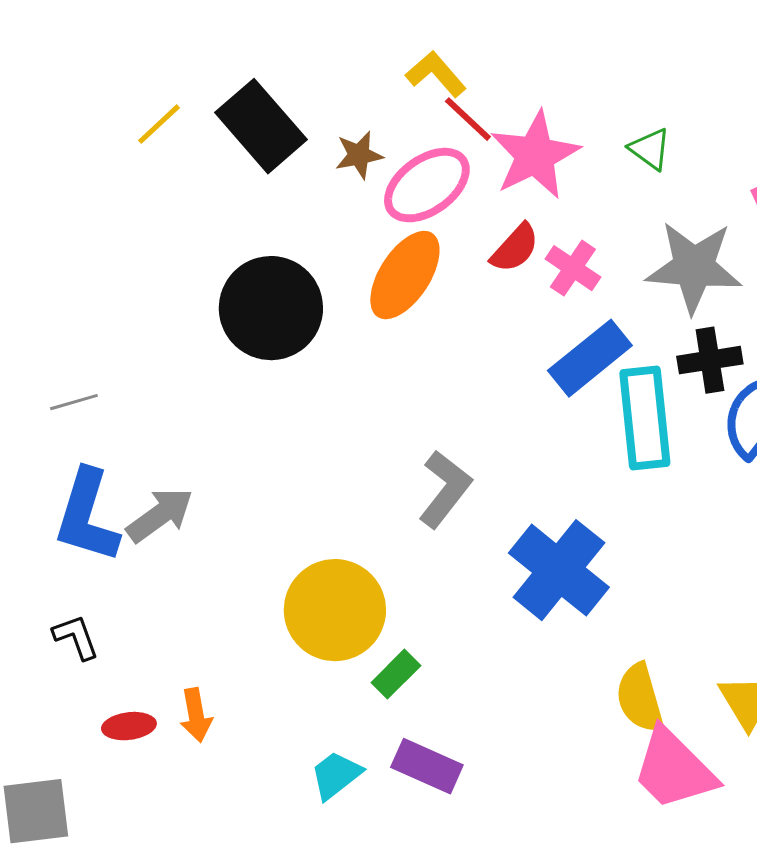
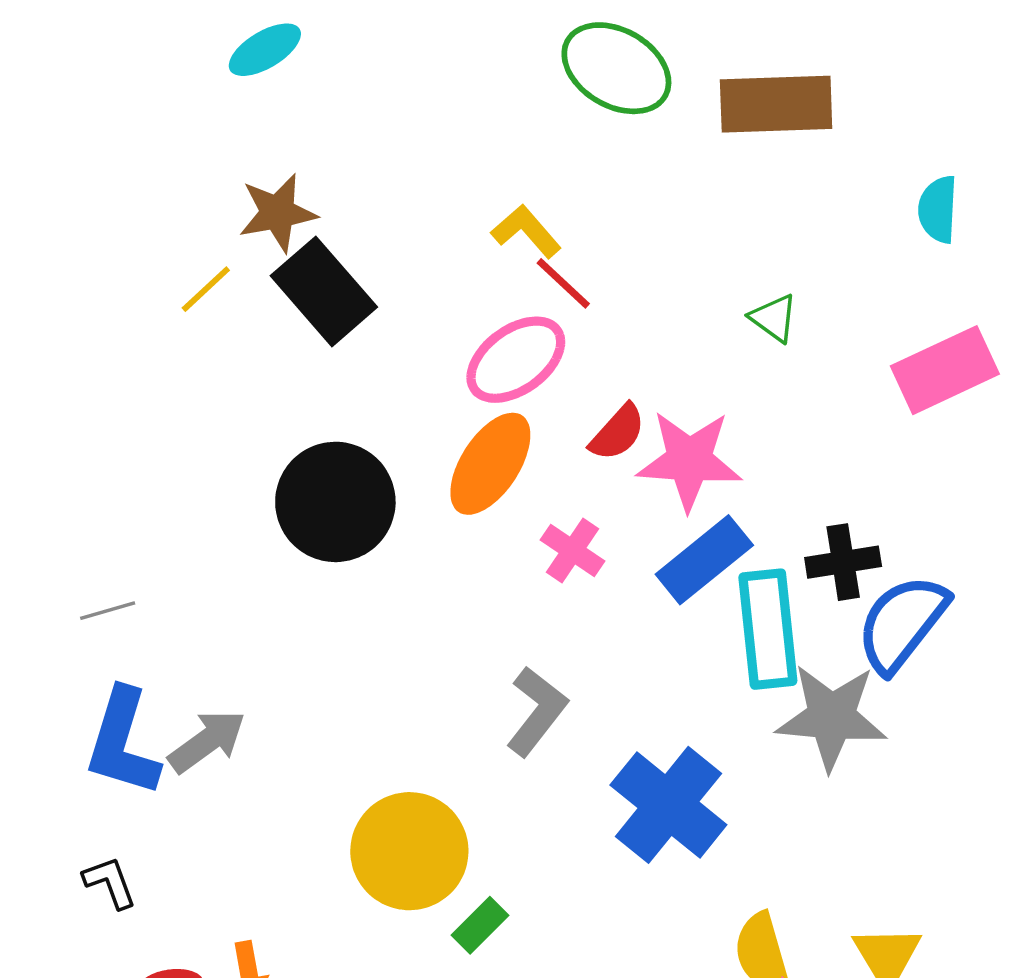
brown star: (359, 155) -> (278, 213), moved, size x1.4
pink star: (535, 155) -> (689, 460), moved, turned 30
gray star: (694, 267) -> (832, 717), moved
pink cross: (573, 268) -> (572, 550), moved

